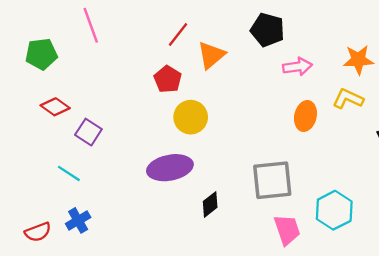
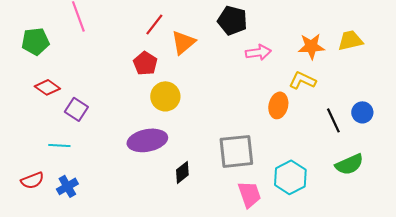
orange ellipse: (305, 116) -> (278, 105), moved
cyan line: (69, 173) -> (59, 145), turned -30
red semicircle: (38, 232) -> (32, 180), moved

